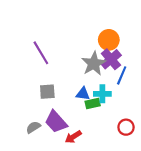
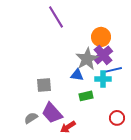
purple line: (41, 53) -> (56, 17), moved
blue line: (122, 75) -> (113, 70), turned 54
blue triangle: (83, 94) -> (77, 75), moved
cyan cross: (102, 94) -> (103, 79), moved

